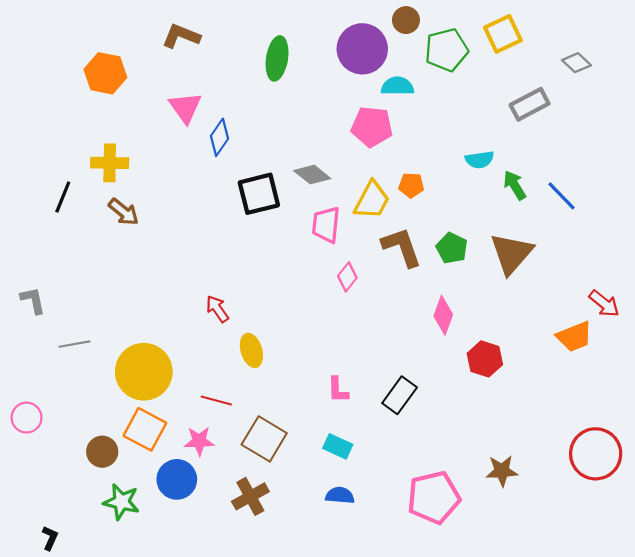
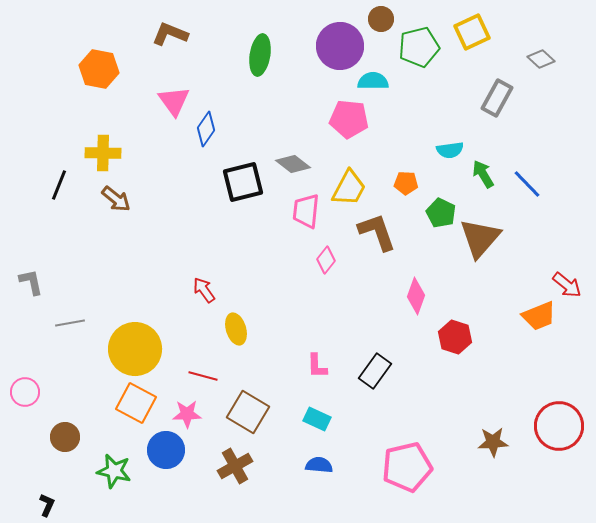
gray rectangle: (530, 104) -> (497, 98), turned -33
orange pentagon: (411, 185) -> (406, 183), moved
green pentagon: (452, 248) -> (441, 213), moved
brown circle: (102, 452) -> (65, 437), moved
brown star: (502, 471) -> (493, 442), moved

